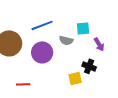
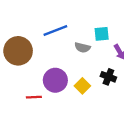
purple circle: (42, 52) -> (55, 80), moved
yellow square: (75, 78) -> (82, 86), moved, turned -32

